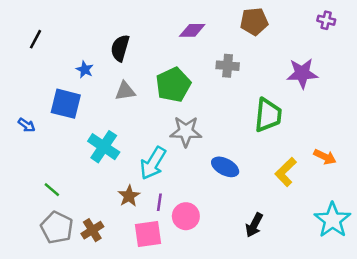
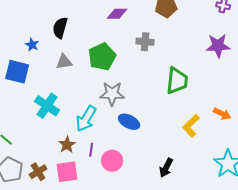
purple star: (302, 73) -> (218, 46), moved
blue ellipse: (225, 167) -> (129, 122), moved
pink square: (148, 234) -> (67, 172), moved

